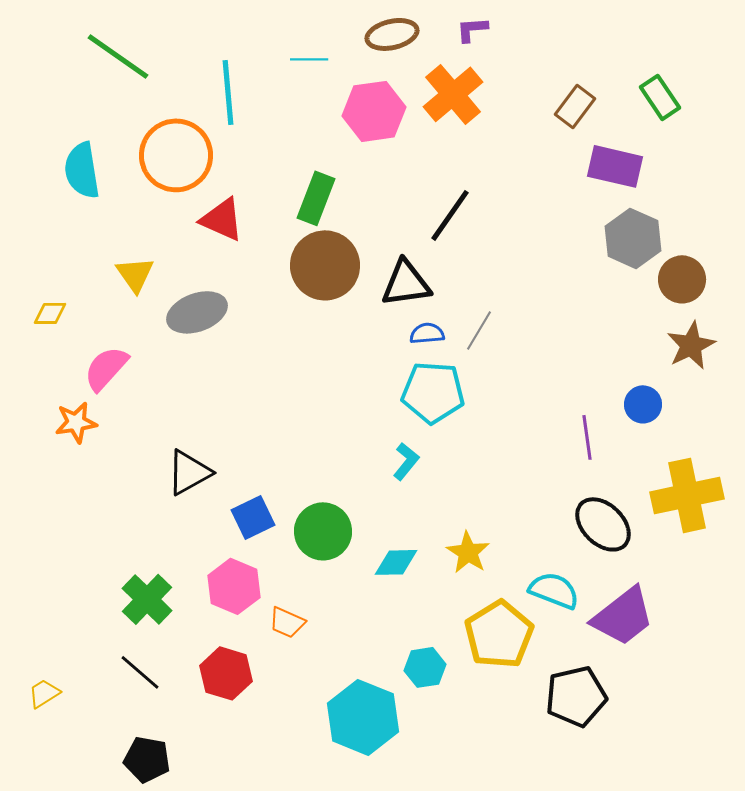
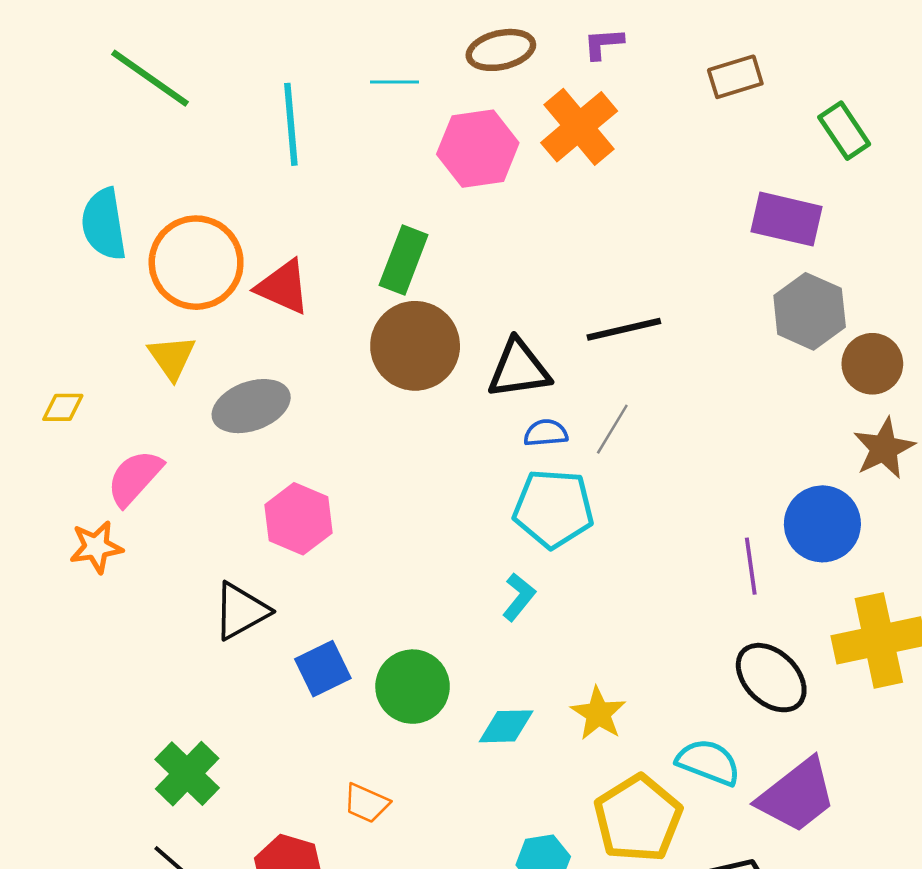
brown rectangle: (575, 106) -> (735, 77), moved, turned 36
orange circle: (176, 155) -> (196, 263), moved
black line: (450, 215) -> (624, 329), moved, turned 42
blue circle: (643, 404) -> (822, 524), size x1.6
pink hexagon: (234, 586) -> (299, 519), moved

